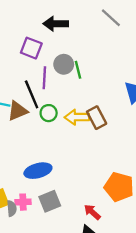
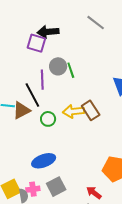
purple square: (31, 48) -> (36, 43), moved
green circle: (49, 113) -> (48, 119), moved

